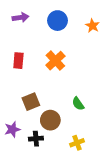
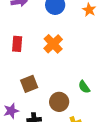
green semicircle: (78, 104) -> (84, 87), moved
brown circle: (50, 120) -> (59, 102), moved

